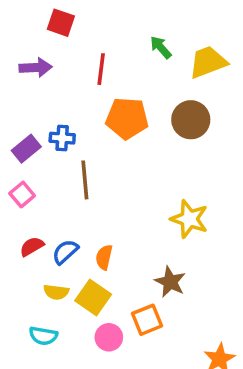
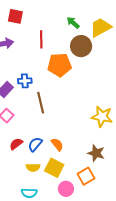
brown circle: (191, 120) -> (81, 46), moved
orange semicircle: (104, 257) -> (57, 144), turned 136

